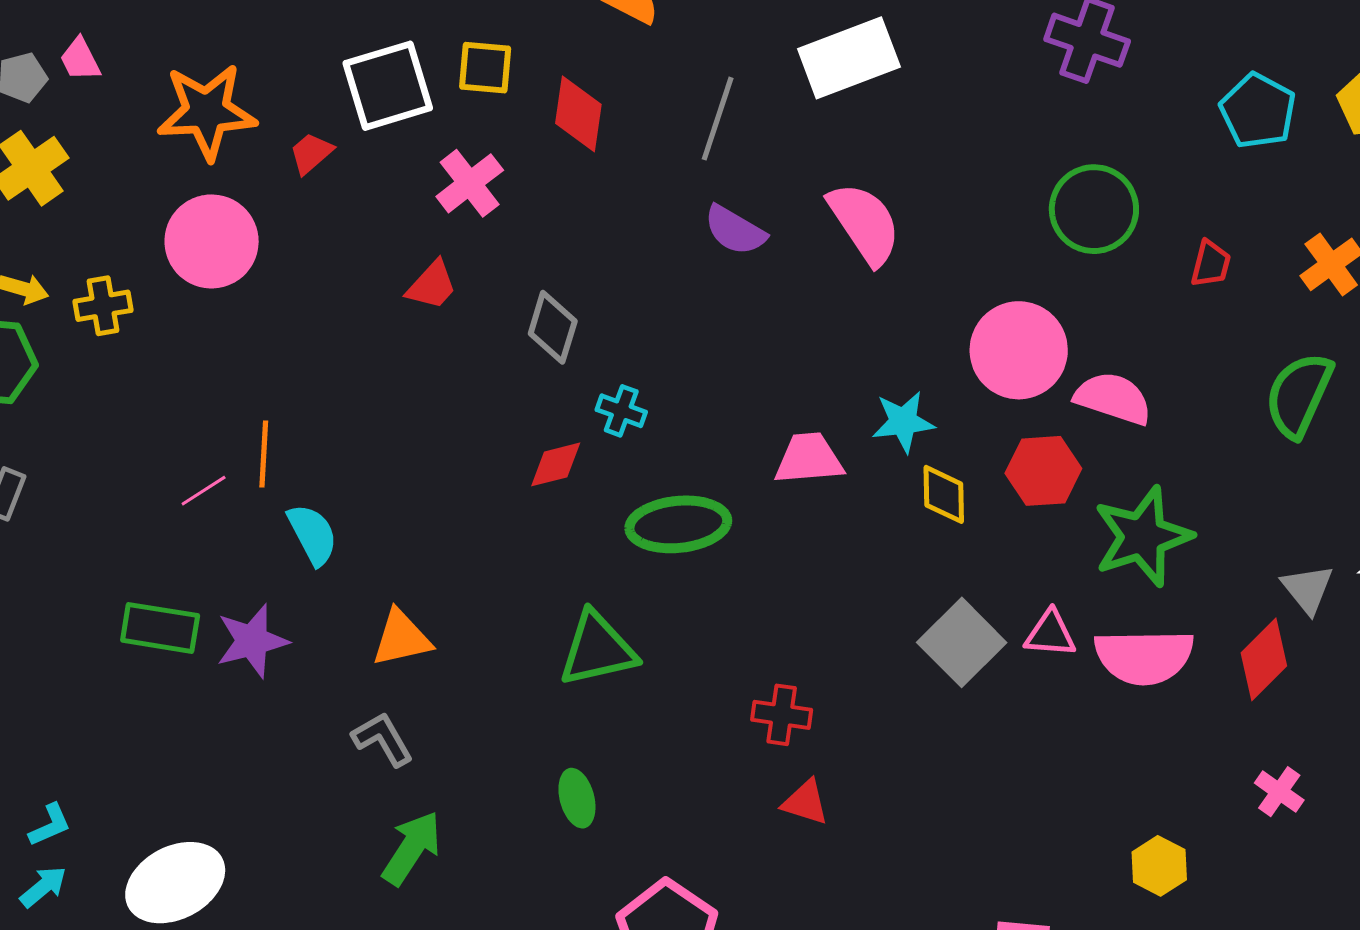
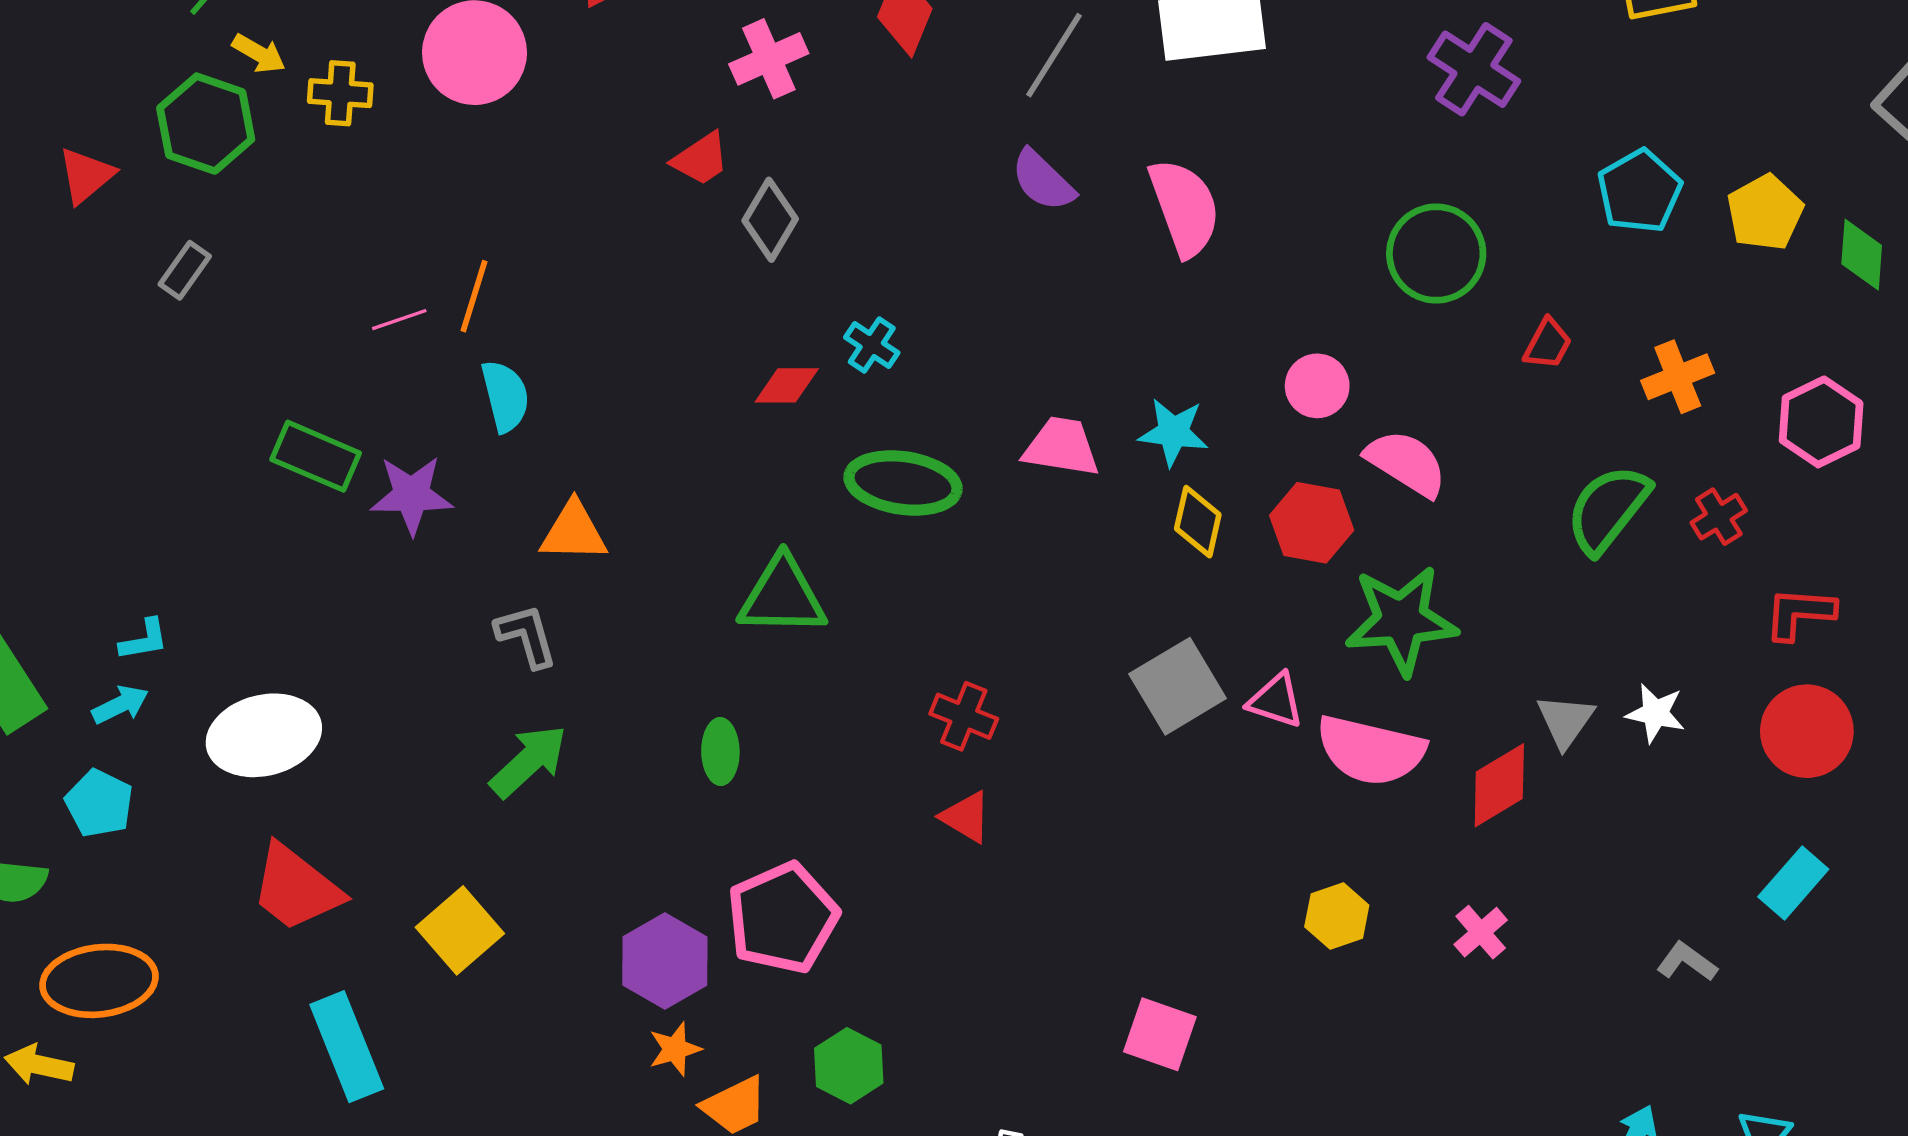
gray diamond: (553, 327) -> (770, 220), moved
pink circle: (1019, 350) -> (1317, 386), size x0.6
yellow hexagon: (1159, 866) -> (1337, 916), moved

